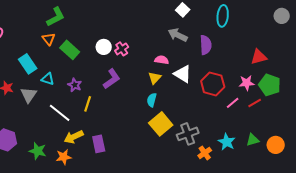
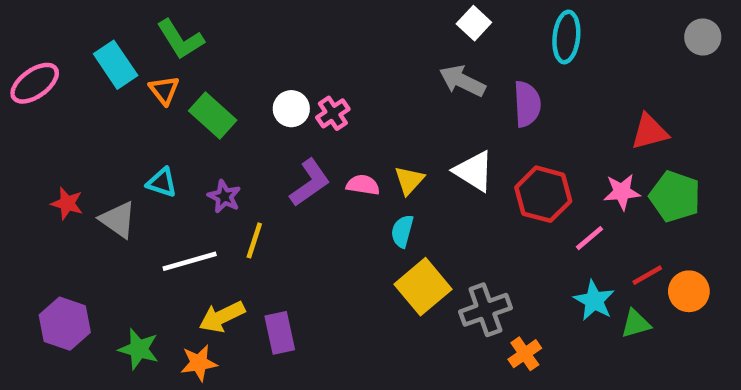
green L-shape: (56, 17) -> (180, 39), turned 85
pink semicircle: (162, 60) -> (363, 185), moved
cyan rectangle: (28, 64) -> (116, 65), moved
gray triangle: (29, 95) -> (118, 220), turned -30
red line: (255, 103) -> (647, 275), moved
white line: (60, 113) -> (190, 261), turned -55
cyan star: (227, 142) -> (594, 301), moved
orange circle: (276, 145) -> (689, 291), moved

